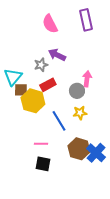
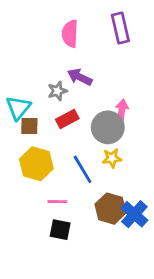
pink semicircle: (50, 24) -> (70, 34), turned 30
gray circle: (77, 91) -> (108, 127), size x1.5
yellow hexagon: (33, 101) -> (36, 164), moved

